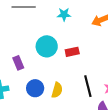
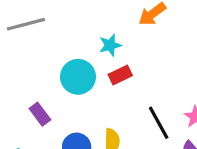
cyan star: (64, 14) -> (110, 45), moved

